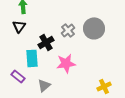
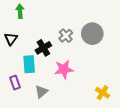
black triangle: (19, 26) -> (11, 39), moved
purple rectangle: (18, 76) -> (15, 82), turned 32
yellow cross: (104, 86) -> (102, 93), turned -32

